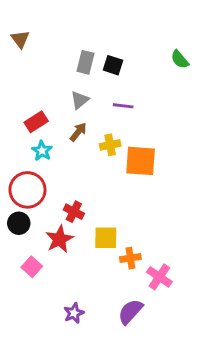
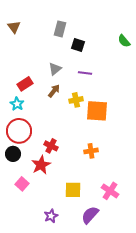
gray rectangle: (85, 62) -> (60, 29), moved
cyan star: (42, 151) -> (17, 104), moved
yellow square: (106, 238) -> (73, 190), moved
orange cross: (130, 258) -> (91, 151), moved

